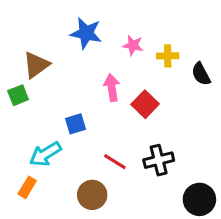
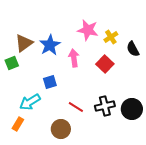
blue star: (86, 33) -> (50, 45), moved, turned 30
pink star: (133, 45) -> (88, 30), size x1.5
yellow cross: (168, 56) -> (111, 37), turned -32
red square: (145, 104) -> (105, 64), moved
black circle: (199, 199) -> (132, 109), moved

